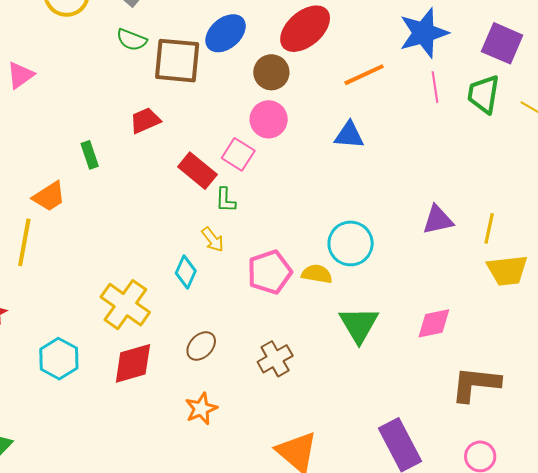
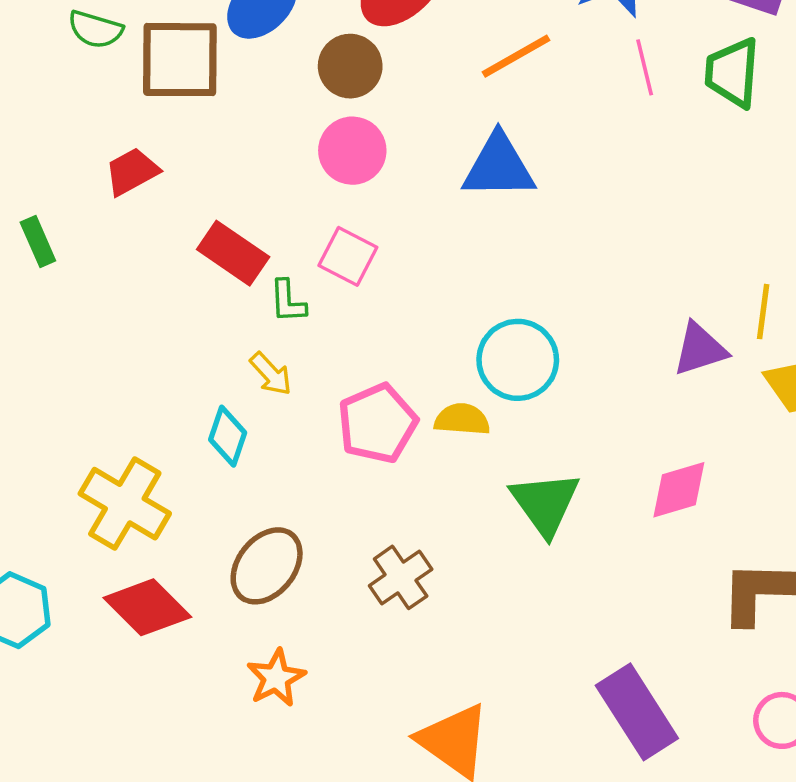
blue triangle: (349, 135) -> (499, 167), size x1.4
pink square: (238, 154) -> (348, 256), moved
purple triangle: (438, 220) -> (700, 349), moved
brown ellipse: (201, 346) -> (267, 566), size x1.4
red diamond: (133, 363) -> (147, 607), turned 66

